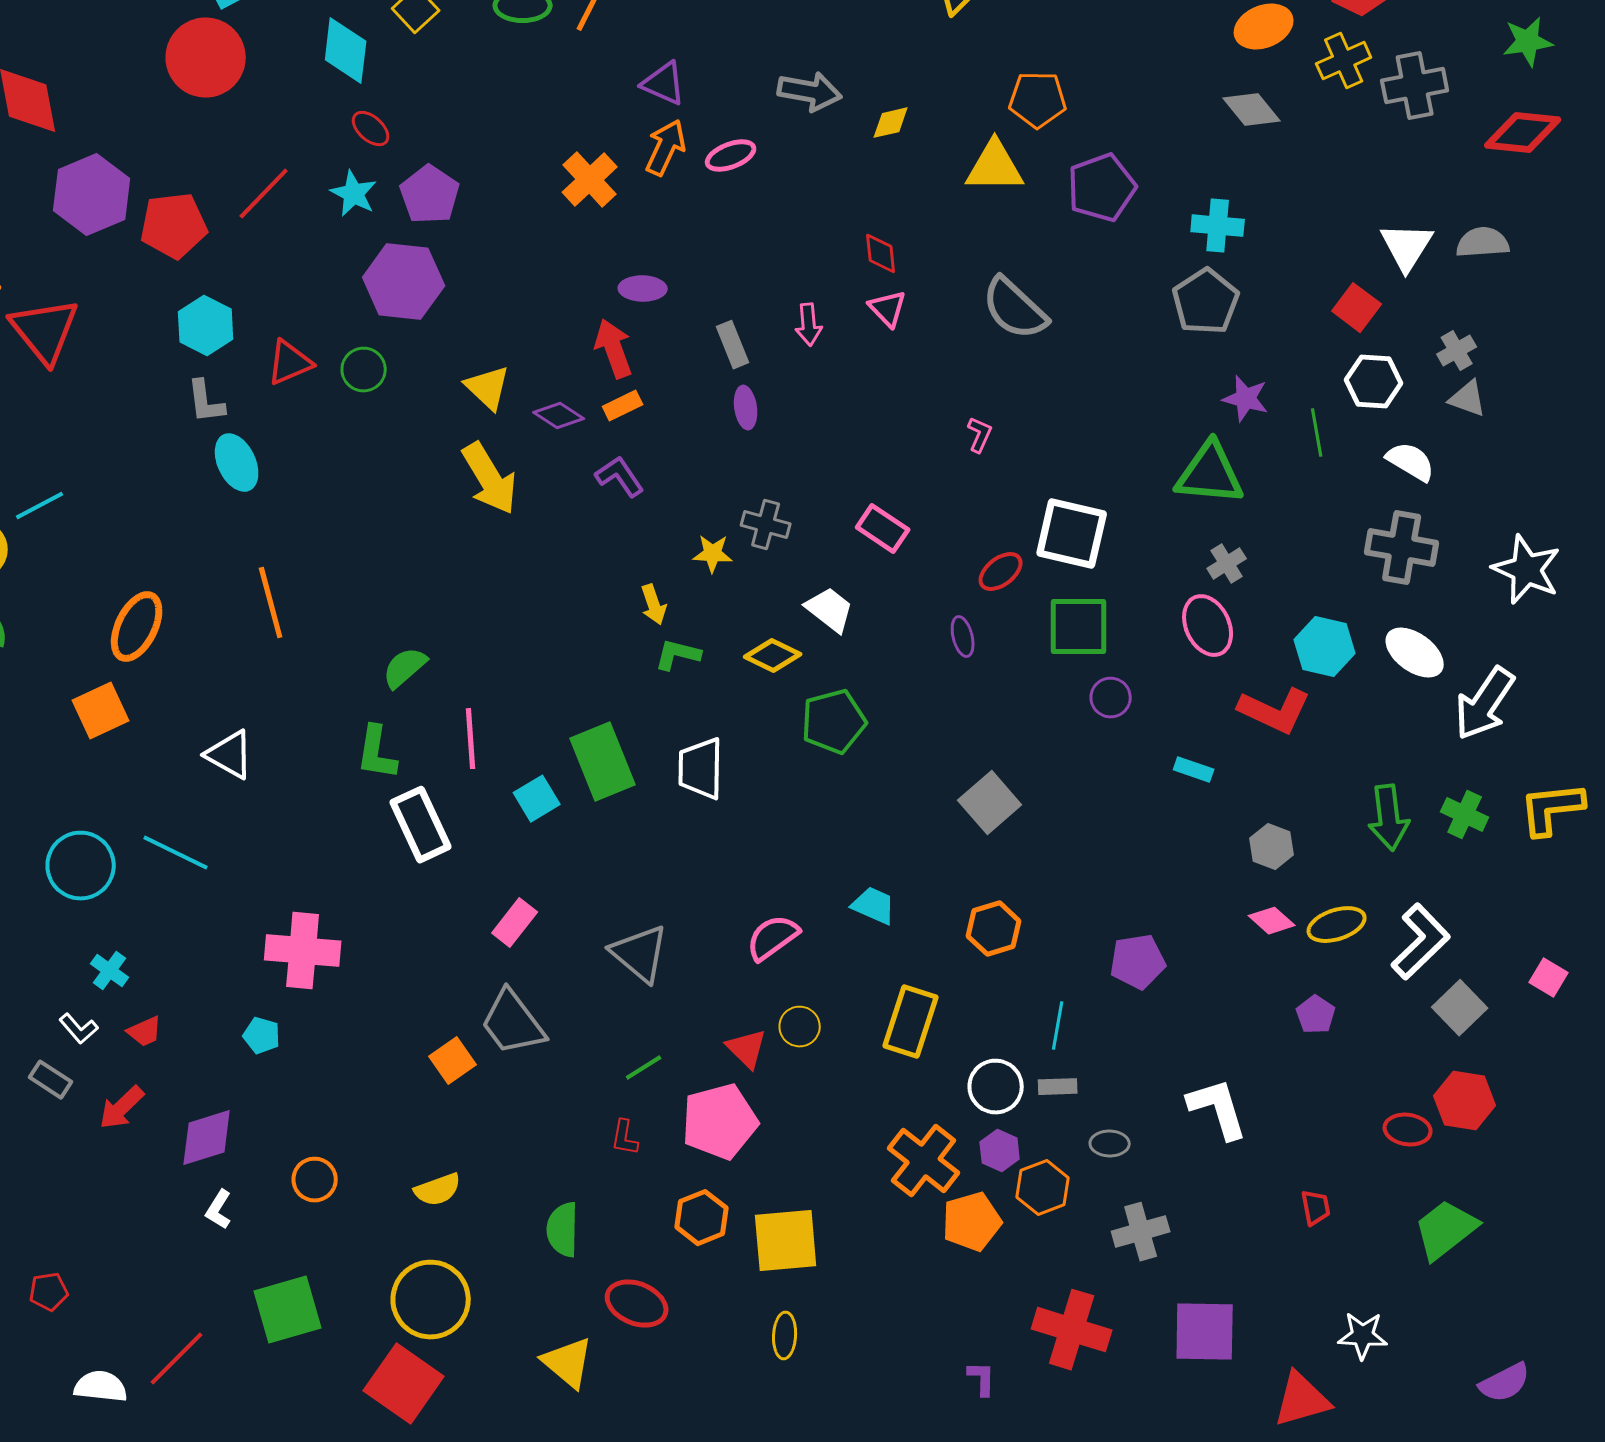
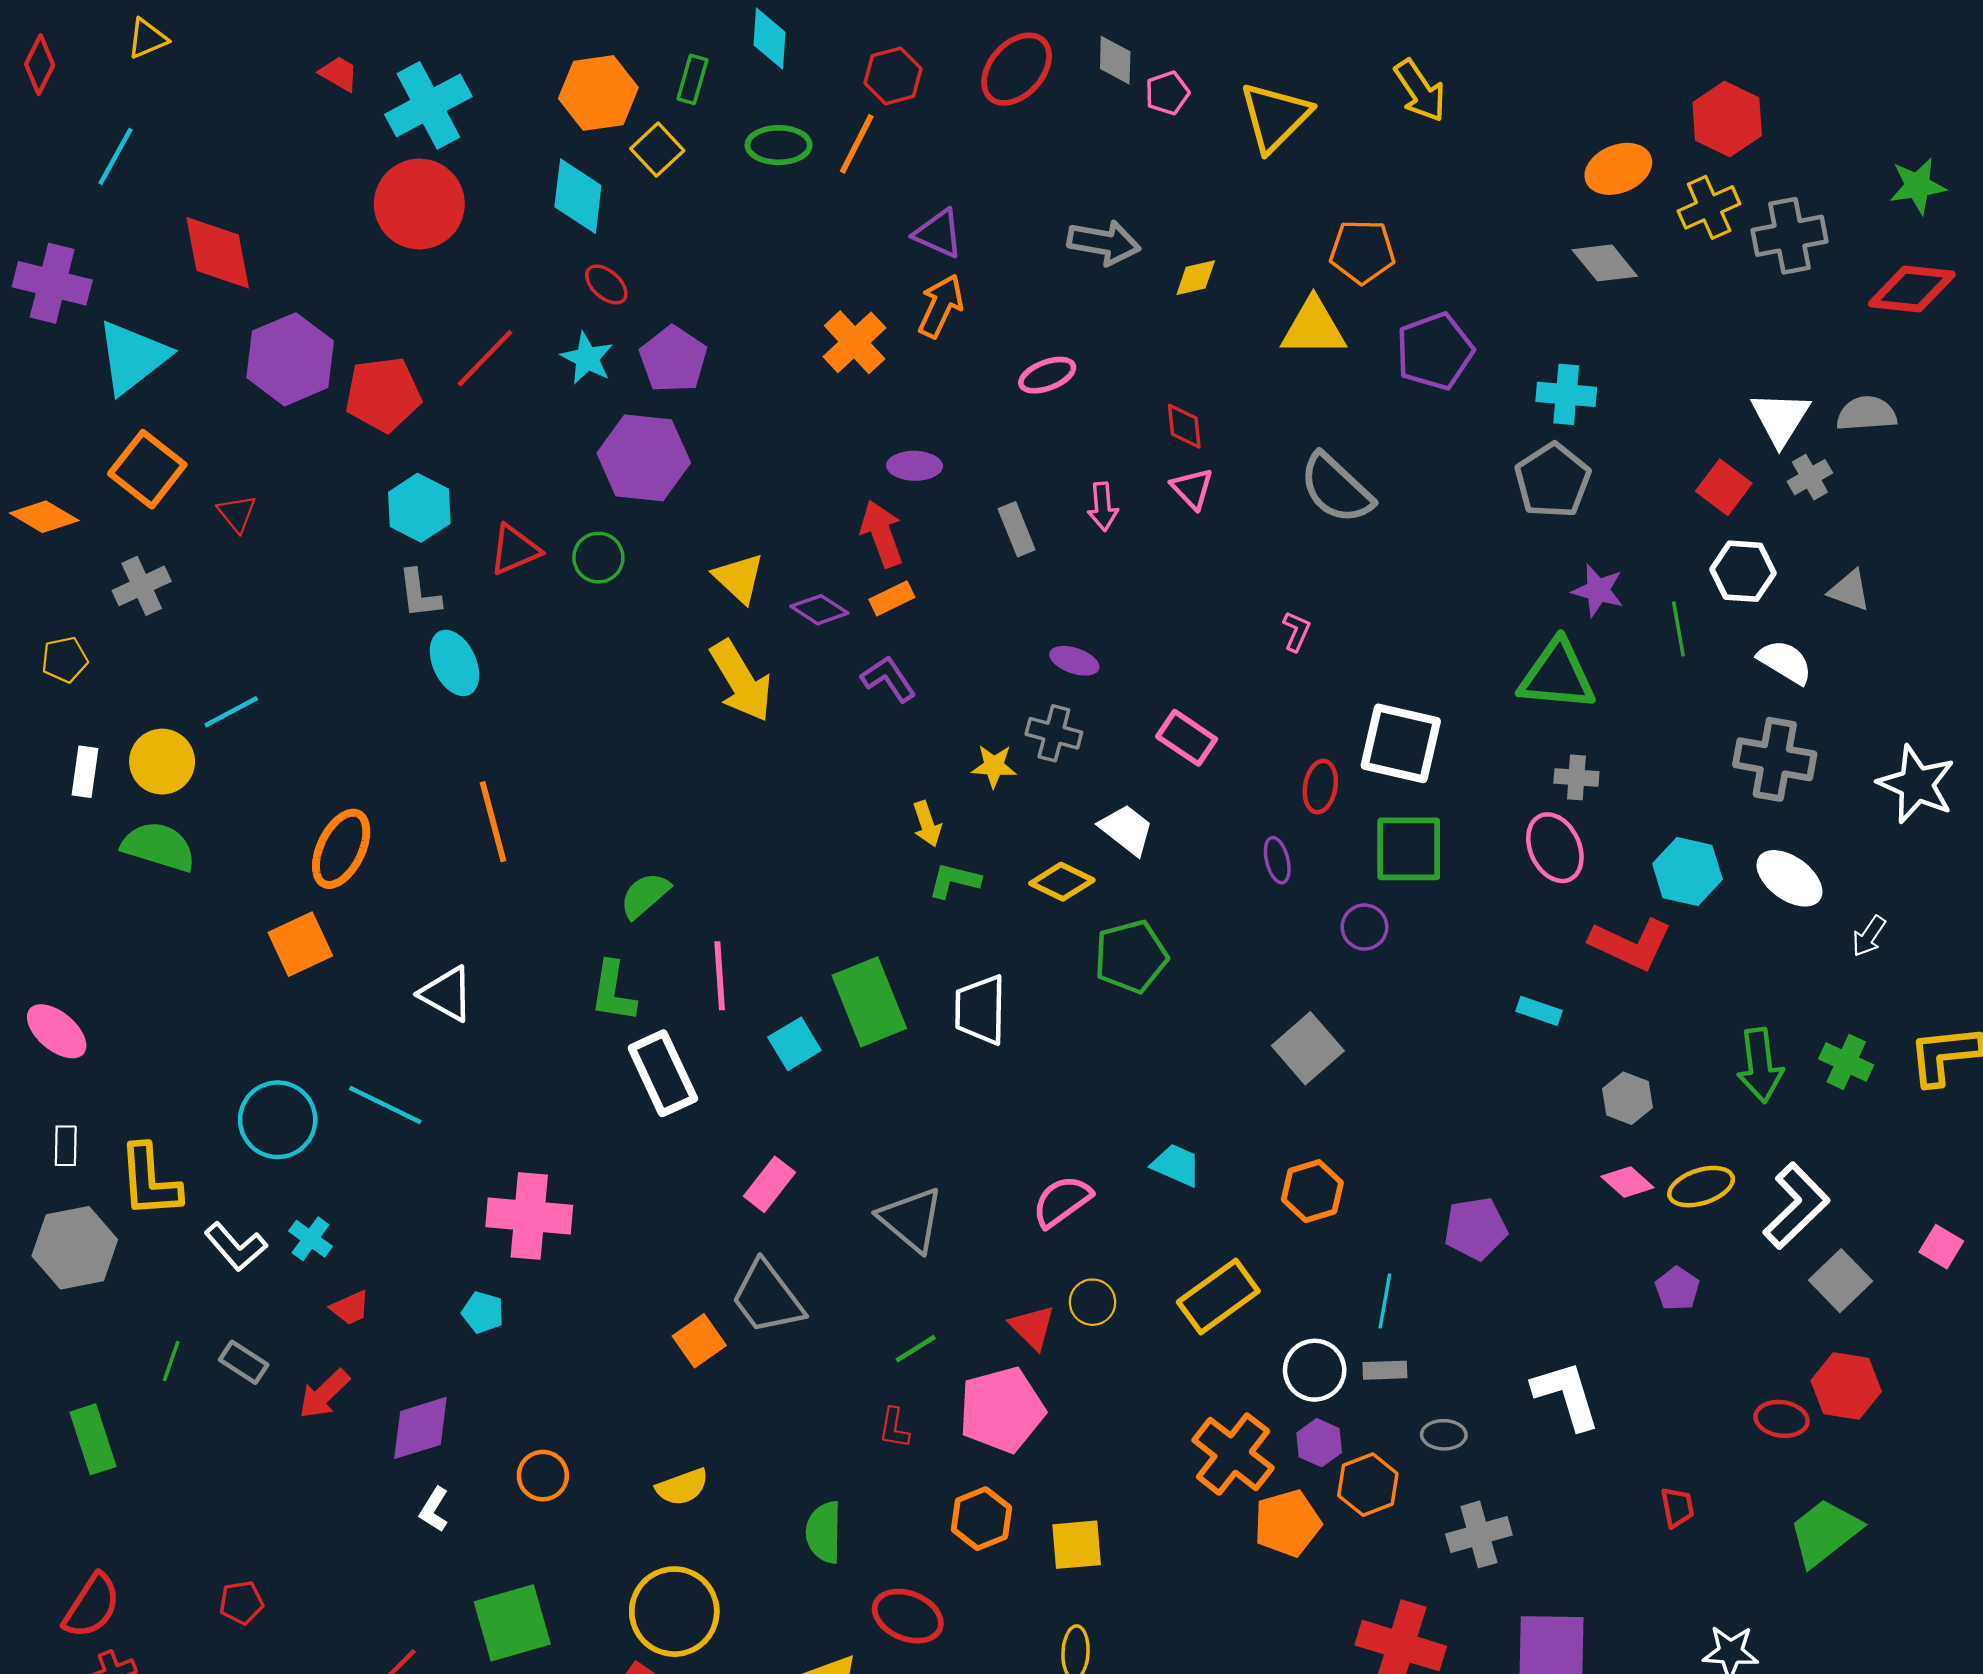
pink ellipse: (731, 156) -> (1047, 375), moved
red triangle: (45, 331) -> (237, 513), size x0.5
gray cross: (1457, 351) -> (1810, 477), moved
purple ellipse: (746, 408) -> (1074, 661), moved, turned -63
gray cross: (1227, 564) -> (1576, 777), turned 36
red ellipse: (1001, 572) -> (1320, 787), turned -42
purple circle: (1111, 698) -> (1364, 927), moved
white arrow: (1485, 704) -> (1869, 936), size x0.5
yellow rectangle: (911, 1022) -> (1218, 1296), turned 36
white L-shape: (79, 1029) -> (236, 1247), moved, size x1.4
yellow square: (786, 1241) -> (1077, 1545), size x0.7

